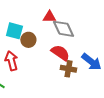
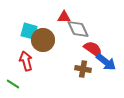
brown circle: (28, 40) -> (43, 40), size x1.5
red semicircle: (60, 53) -> (93, 49), moved

